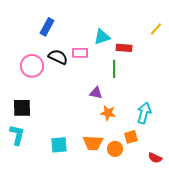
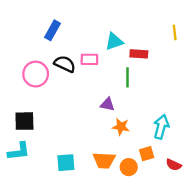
yellow line: (156, 29) -> (175, 33), turned -48
cyan L-shape: (17, 135) -> (19, 151), turned 70
red semicircle: (155, 158) -> (174, 165), moved

